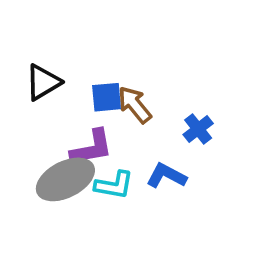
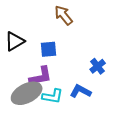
brown arrow: (135, 105) -> (64, 15), moved

